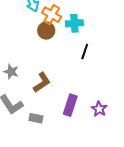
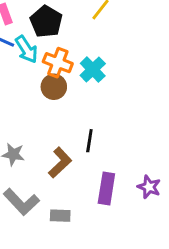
cyan cross: (74, 23) -> (93, 70), turned -30
black line: (85, 52) -> (89, 141), moved

